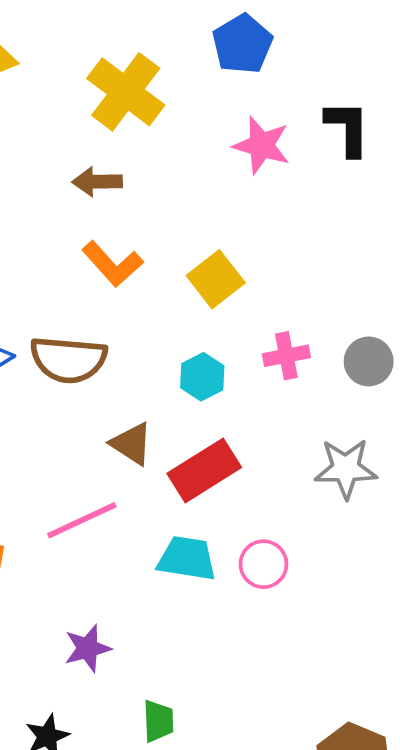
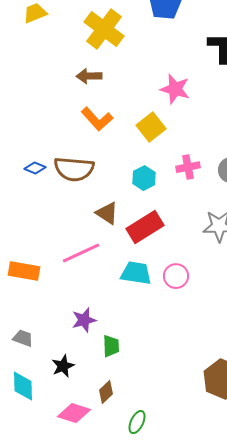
pink star: (262, 145) -> (175, 89), moved
green trapezoid: (158, 721) -> (111, 346), moved

